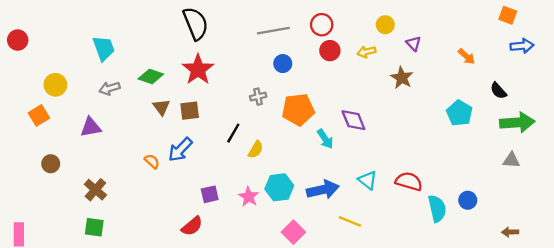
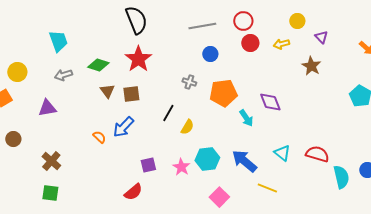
gray cross: (258, 97) -> (189, 82), turned 32
blue arrow: (323, 190) -> (244, 161), turned -128

